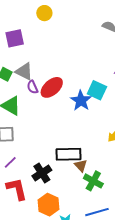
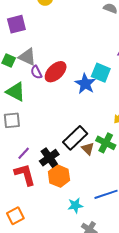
black rectangle: (68, 154) -> (75, 138), turned -40
purple line: (10, 162) -> (24, 153), moved
green cross: (93, 181) -> (106, 143), moved
orange hexagon: (49, 205) -> (59, 176), moved

